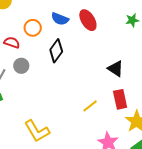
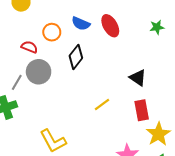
gray circle: (21, 66) -> (39, 72), size x1.5
yellow line: (90, 106) -> (102, 104), moved

